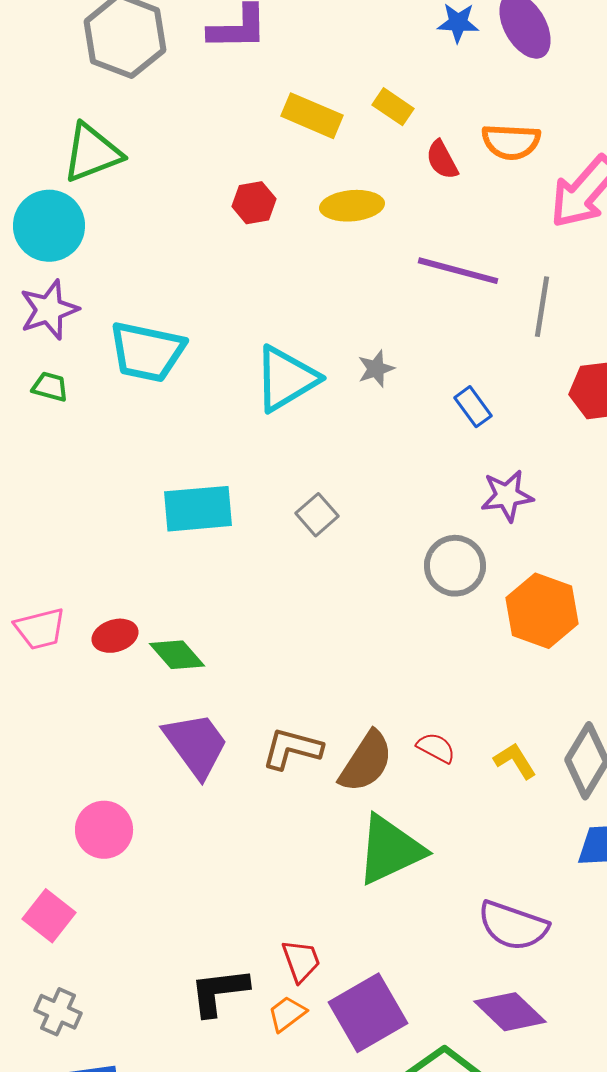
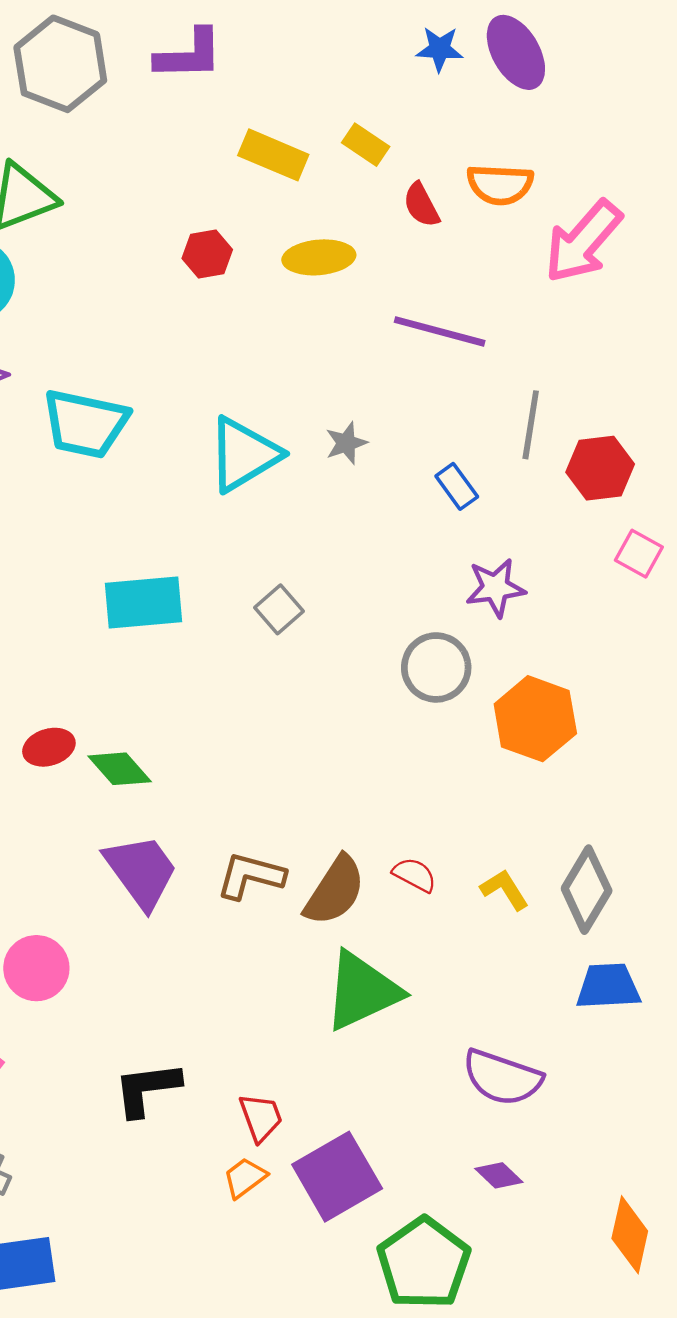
gray line: (542, 307) -> (531, 425), moved
black L-shape: (219, 992) -> (147, 1089), moved
purple diamond: (510, 1012) -> (499, 1175), size x0.6

